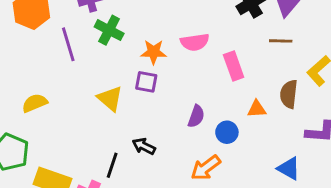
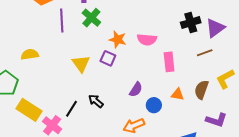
brown line: (281, 41) -> (205, 53), turned -35

